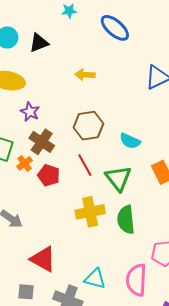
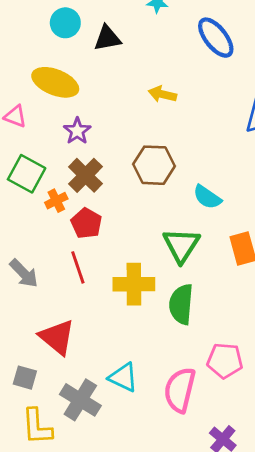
red line: (85, 165) -> (78, 267), moved

